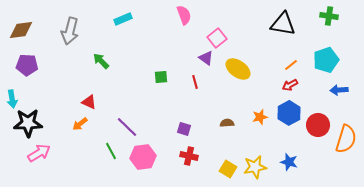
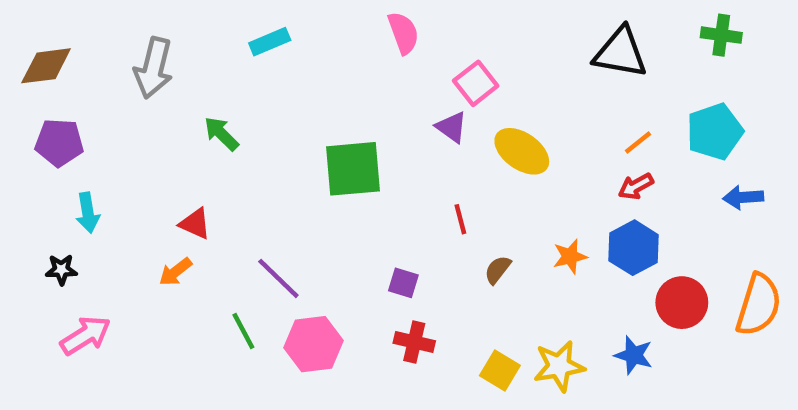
green square: (161, 77) -> (353, 169), size x2.0
red line: (195, 82) -> (460, 219), moved
cyan arrow: (12, 99) -> (88, 213), moved
black star: (28, 123) -> (61, 270), size x0.5
brown semicircle: (227, 123) -> (498, 270), turned -48
red circle: (318, 125) -> (682, 303), moved

